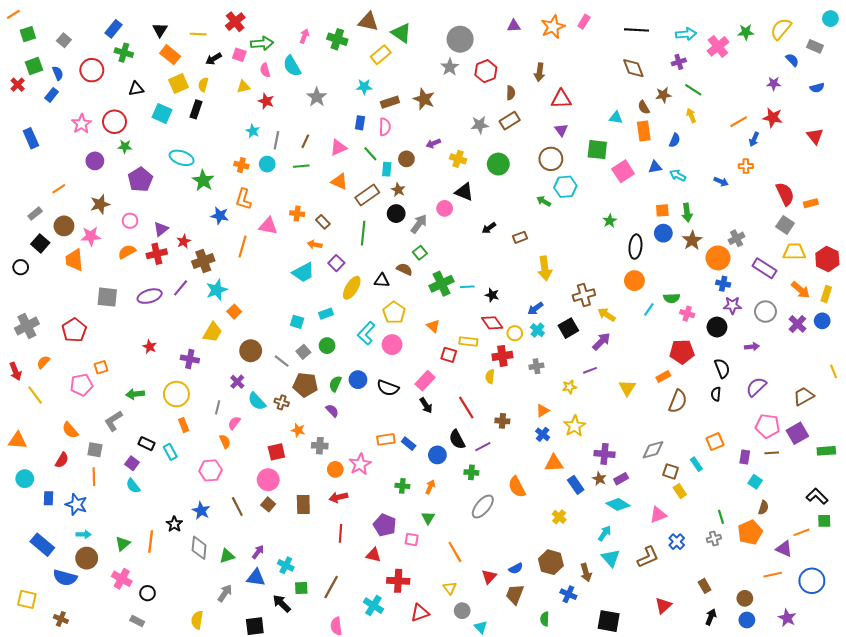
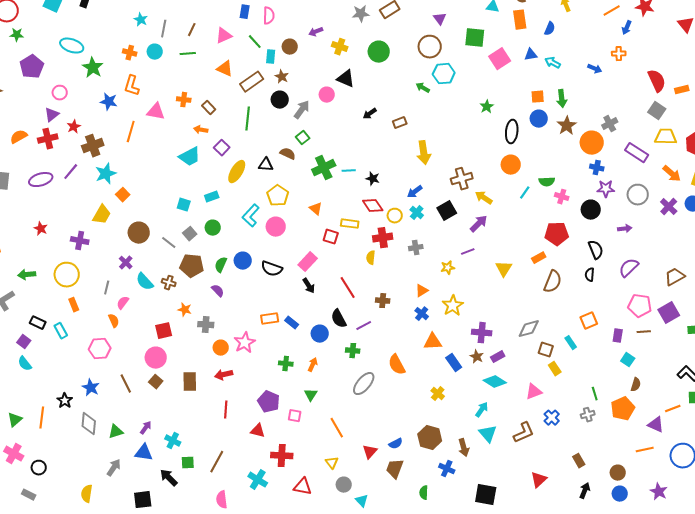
pink circle: (130, 221) -> (60, 93), moved
red triangle: (420, 613) -> (303, 487), turned 30

